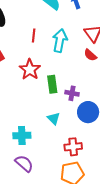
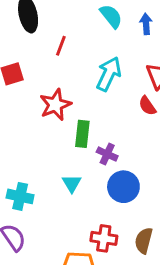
red line: (34, 35) -> (61, 46), moved
red cross: (73, 147) -> (104, 238), moved

